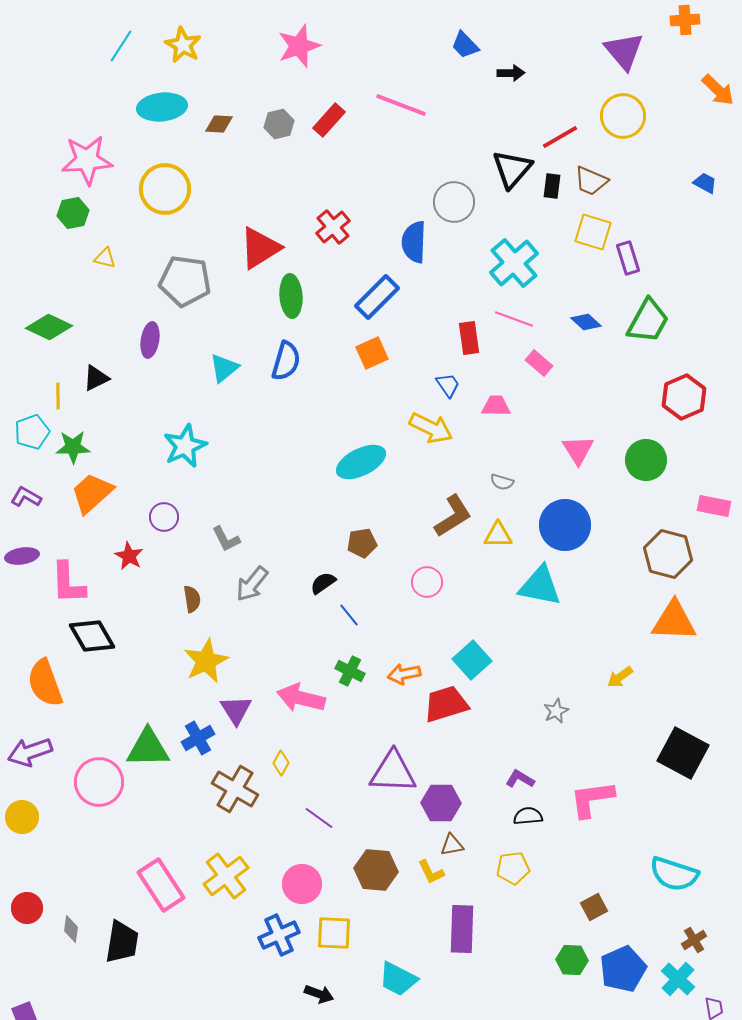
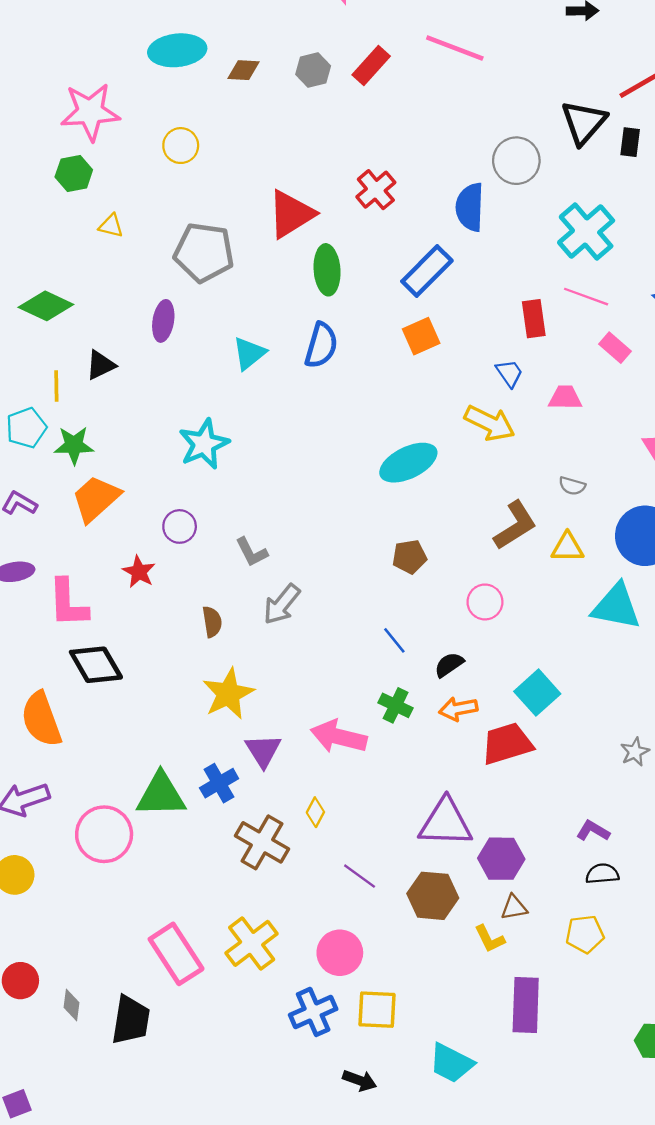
yellow circle: (165, 189) -> (181, 146), size x0.6
black semicircle: (323, 583) -> (449, 665), moved
brown hexagon: (376, 870) -> (433, 896), moved

